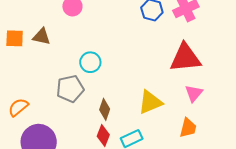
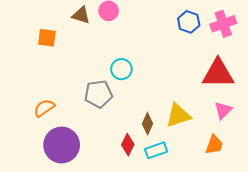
brown triangle: (41, 37) -> (81, 15), moved
brown diamond: (105, 109) -> (148, 124), moved

